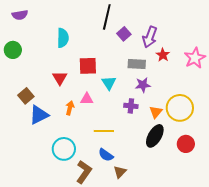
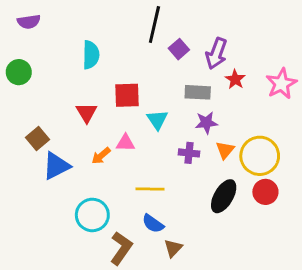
orange arrow: (70, 108) -> (101, 156), turned -144
orange triangle: (156, 112) -> (225, 150), moved
red circle: (186, 144) -> (265, 192), moved

